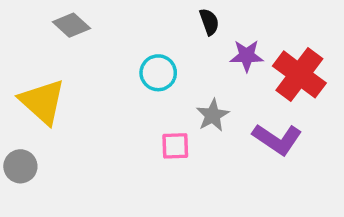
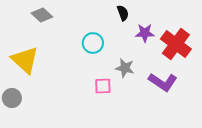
gray star: (213, 115) -> (125, 68), turned -30

